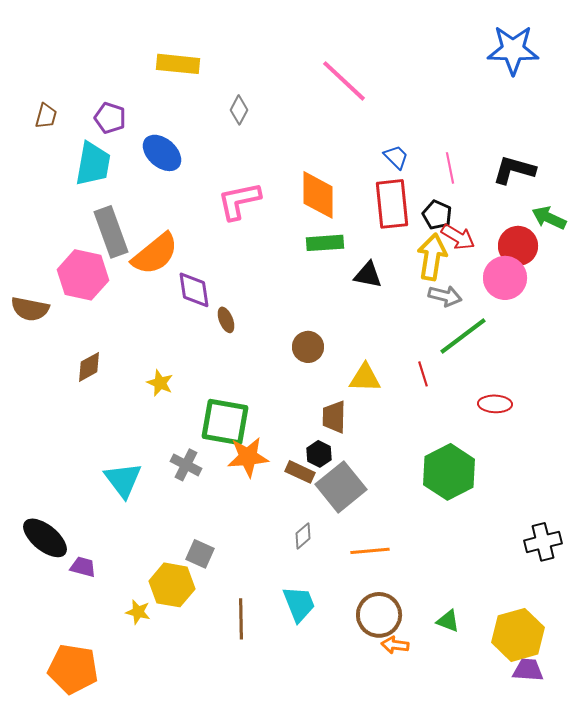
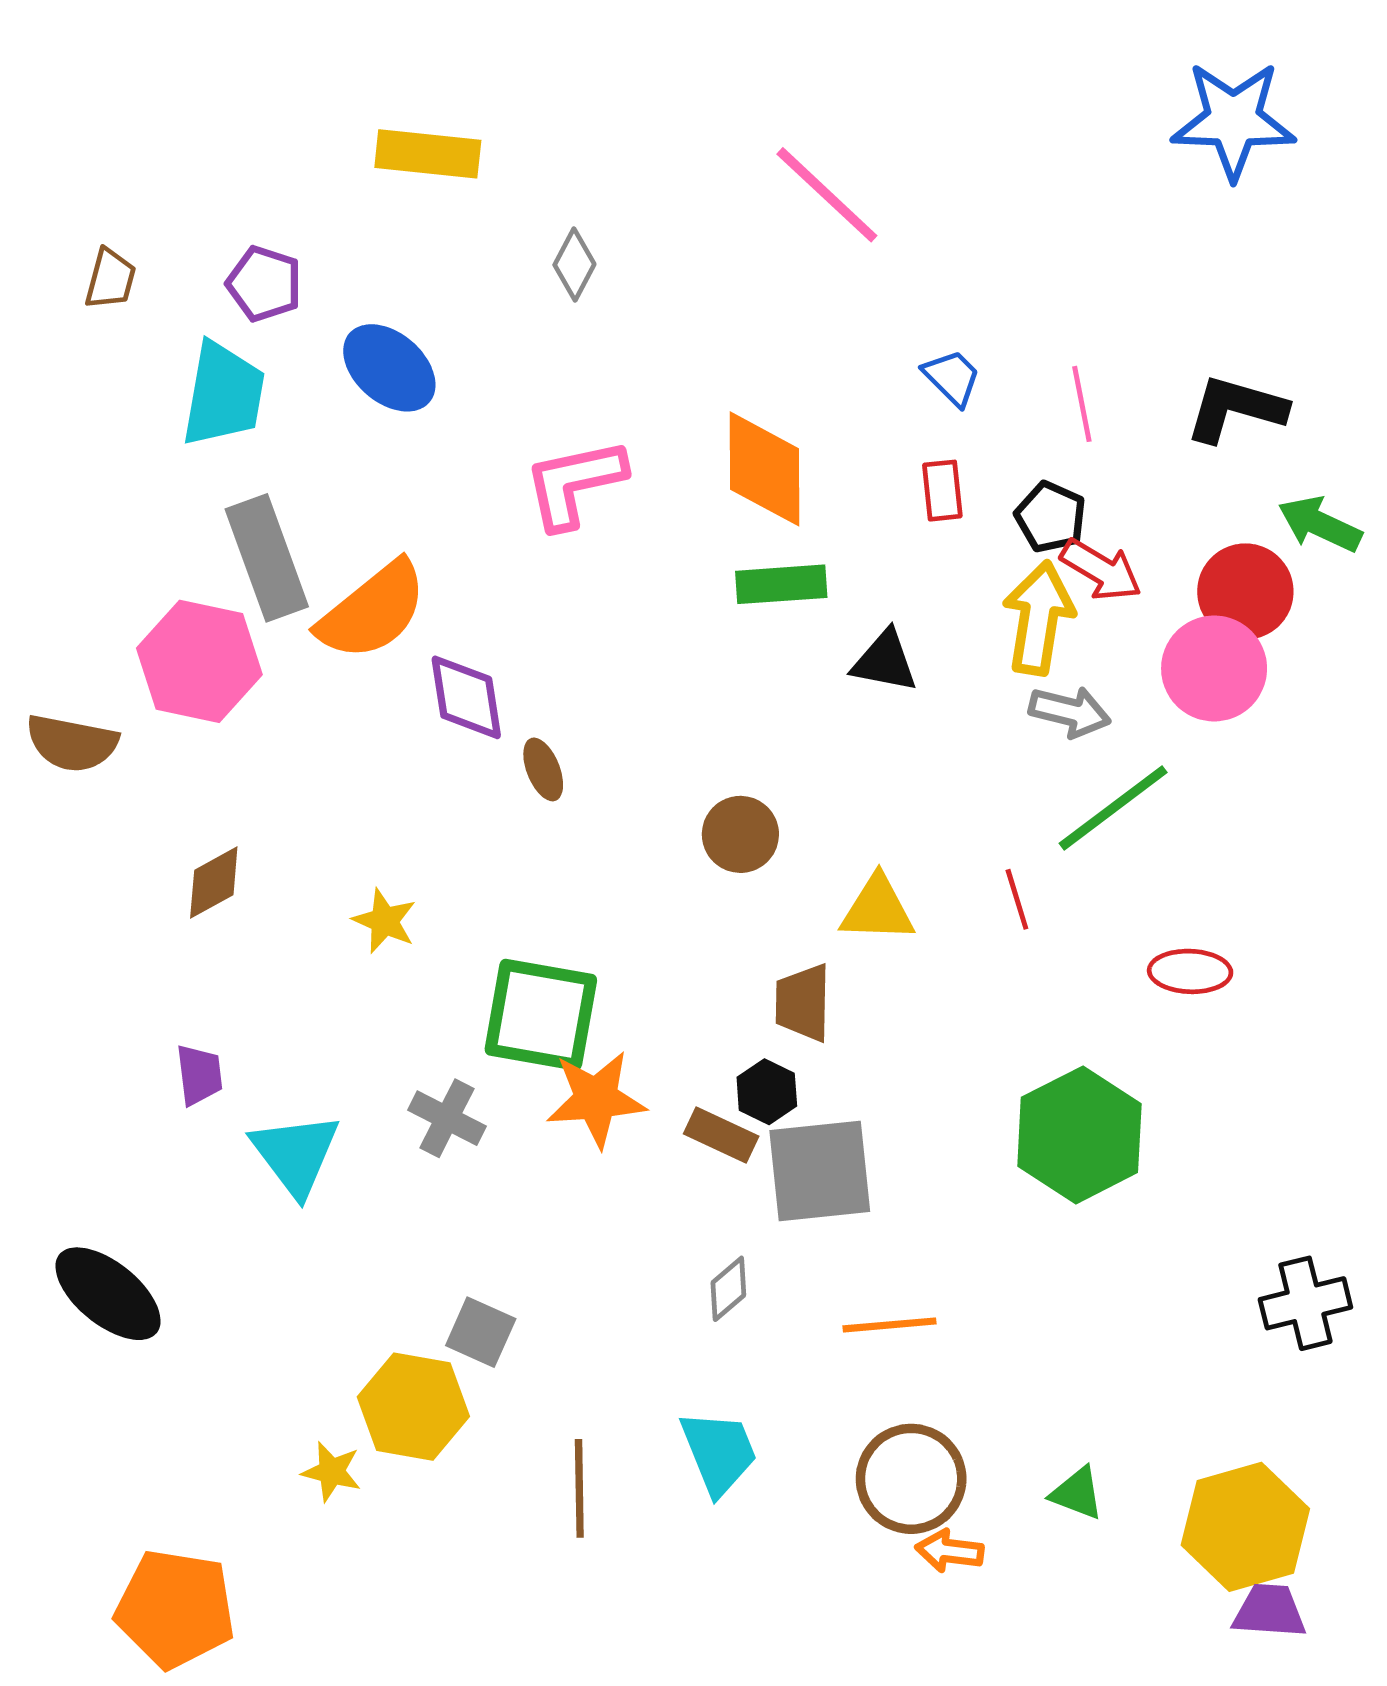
red rectangle: (392, 204) -> (942, 491), size x0.5
gray square: (341, 487) -> (820, 1171), turned 33
purple trapezoid: (83, 567) -> (199, 1075), moved, turned 68

